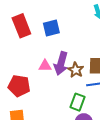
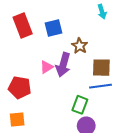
pink triangle: (45, 66) -> (47, 67), turned -32
brown star: (76, 70) -> (80, 46), moved

